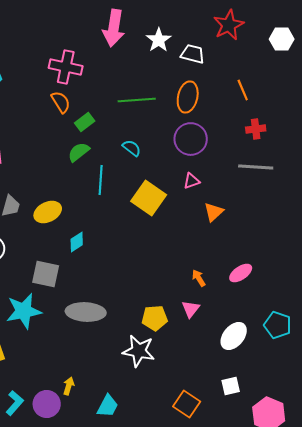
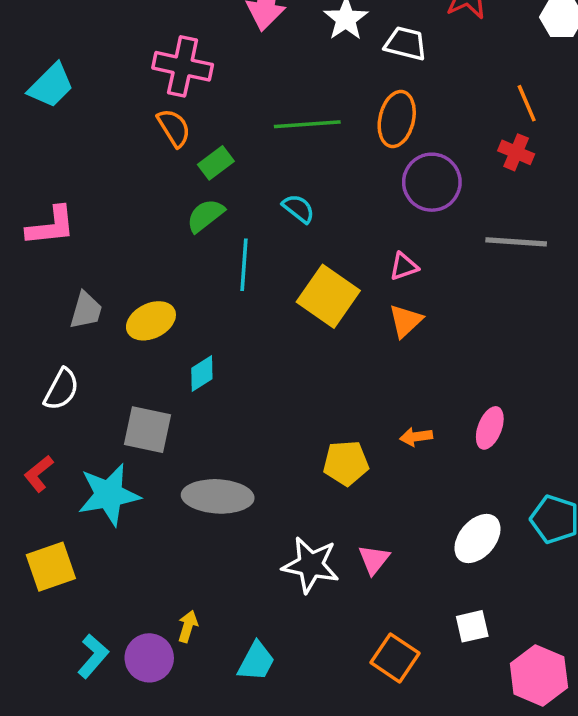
orange line: (243, 90) -> (527, 103), moved
red cross: (256, 129) -> (516, 152), moved, turned 30
purple circle: (191, 139) -> (432, 182), moved
orange triangle: (214, 212) -> (406, 321), moved
pink ellipse: (241, 273) -> (490, 428), turned -35
orange arrow: (199, 278) -> (416, 437), turned -66
pink triangle: (191, 309) -> (374, 560), moved
yellow pentagon: (155, 318) -> (346, 463), moved

